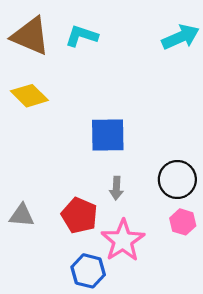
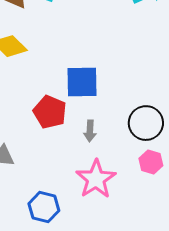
red pentagon: (79, 215) -> (50, 112), moved
blue hexagon: (88, 271) -> (44, 207), moved

